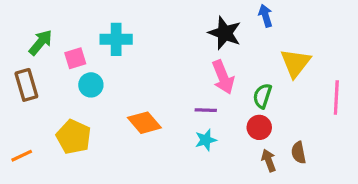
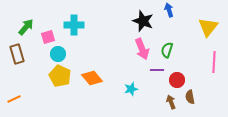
yellow triangle: (295, 63) -> (208, 27), moved
green semicircle: (262, 96) -> (167, 50), moved
purple line: (206, 110) -> (157, 70), moved
red circle: (259, 127) -> (177, 80), moved
yellow pentagon: (74, 137) -> (60, 76), moved

